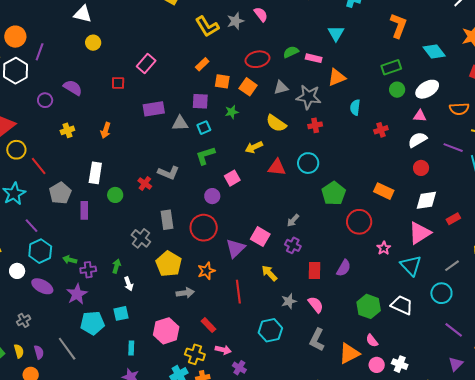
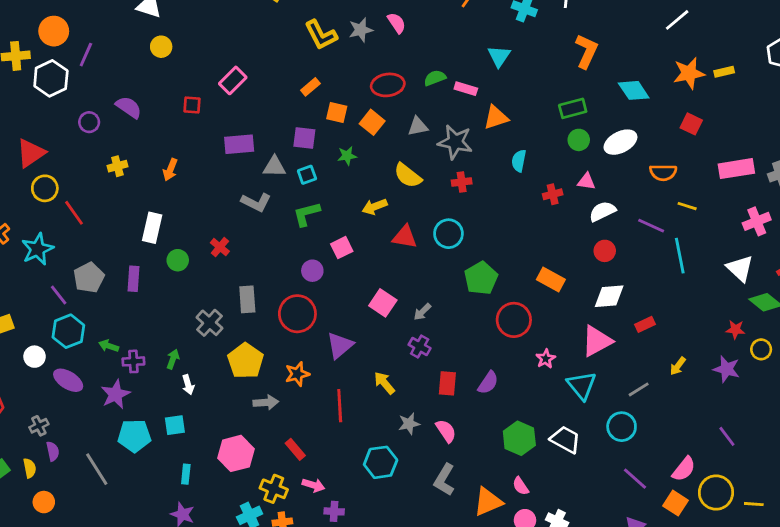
pink triangle: (420, 116) -> (586, 181), moved
gray L-shape: (168, 173) -> (256, 202), moved
gray pentagon: (60, 193) -> (89, 278), moved
pink square: (260, 237) -> (383, 303), moved
purple semicircle: (39, 352) -> (53, 451), moved
purple cross: (239, 368) -> (334, 511), turned -32

